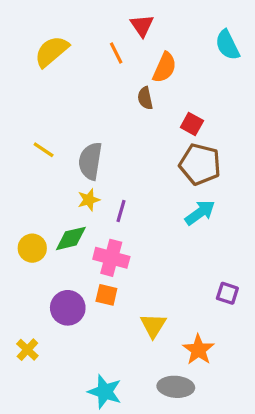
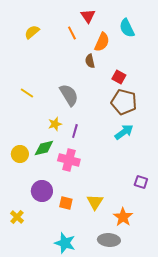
cyan semicircle: (227, 45) -> (127, 28), moved
yellow semicircle: (52, 51) -> (32, 32), size x0.7
gray semicircle: (90, 161) -> (69, 95), moved, turned 140
orange square: (106, 295) -> (66, 203), moved

